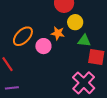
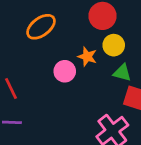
orange ellipse: (23, 36) -> (41, 27), moved

